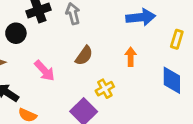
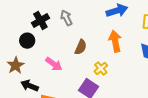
orange arrow: (131, 57) -> (115, 41), size x1.5

